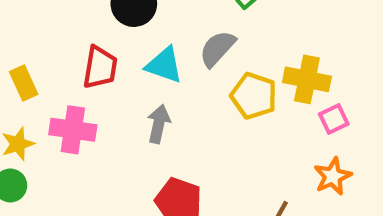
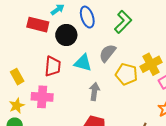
yellow cross: (307, 79) -> (151, 64), turned -35
gray arrow: (159, 124) -> (94, 91), moved

